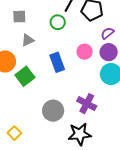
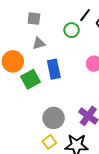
blue rectangle: (57, 62) -> (54, 69), moved
yellow square: (14, 133) -> (49, 142), moved

